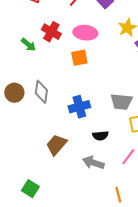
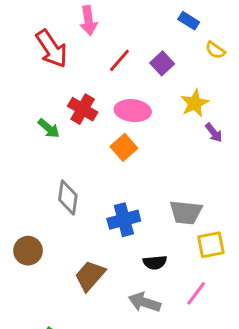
orange square: (79, 58) -> (124, 147), turned -30
brown circle: (14, 93) -> (28, 251), moved

